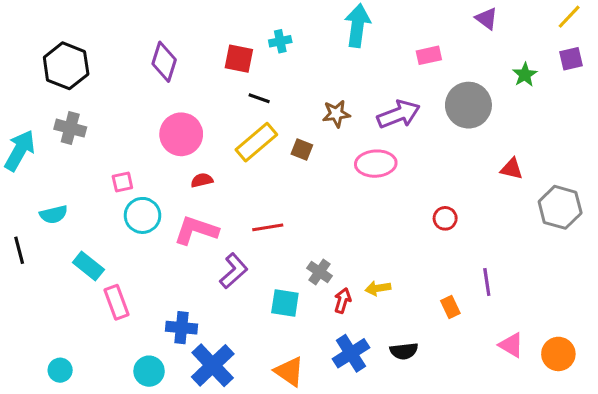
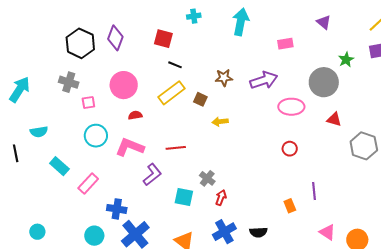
cyan cross: (280, 41) -> (194, 16), moved
black hexagon: (66, 66) -> (80, 43), moved
gray circle: (468, 105) -> (324, 82), moved
gray cross: (70, 128) -> (69, 82), moved
pink ellipse: (376, 164) -> (291, 107), moved
pink square: (122, 182) -> (88, 102), moved
yellow arrow: (378, 288) -> (220, 122), moved
pink rectangle: (117, 302) -> (88, 183), moved, turned 60

